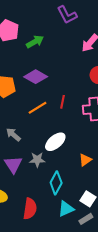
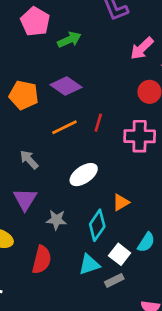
gray star: (37, 160) -> (56, 220), moved
cyan diamond: (56, 183) -> (97, 225), moved

